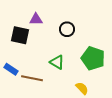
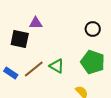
black circle: (67, 29) -> (93, 29), moved
brown line: (32, 78) -> (34, 69), moved, turned -50

